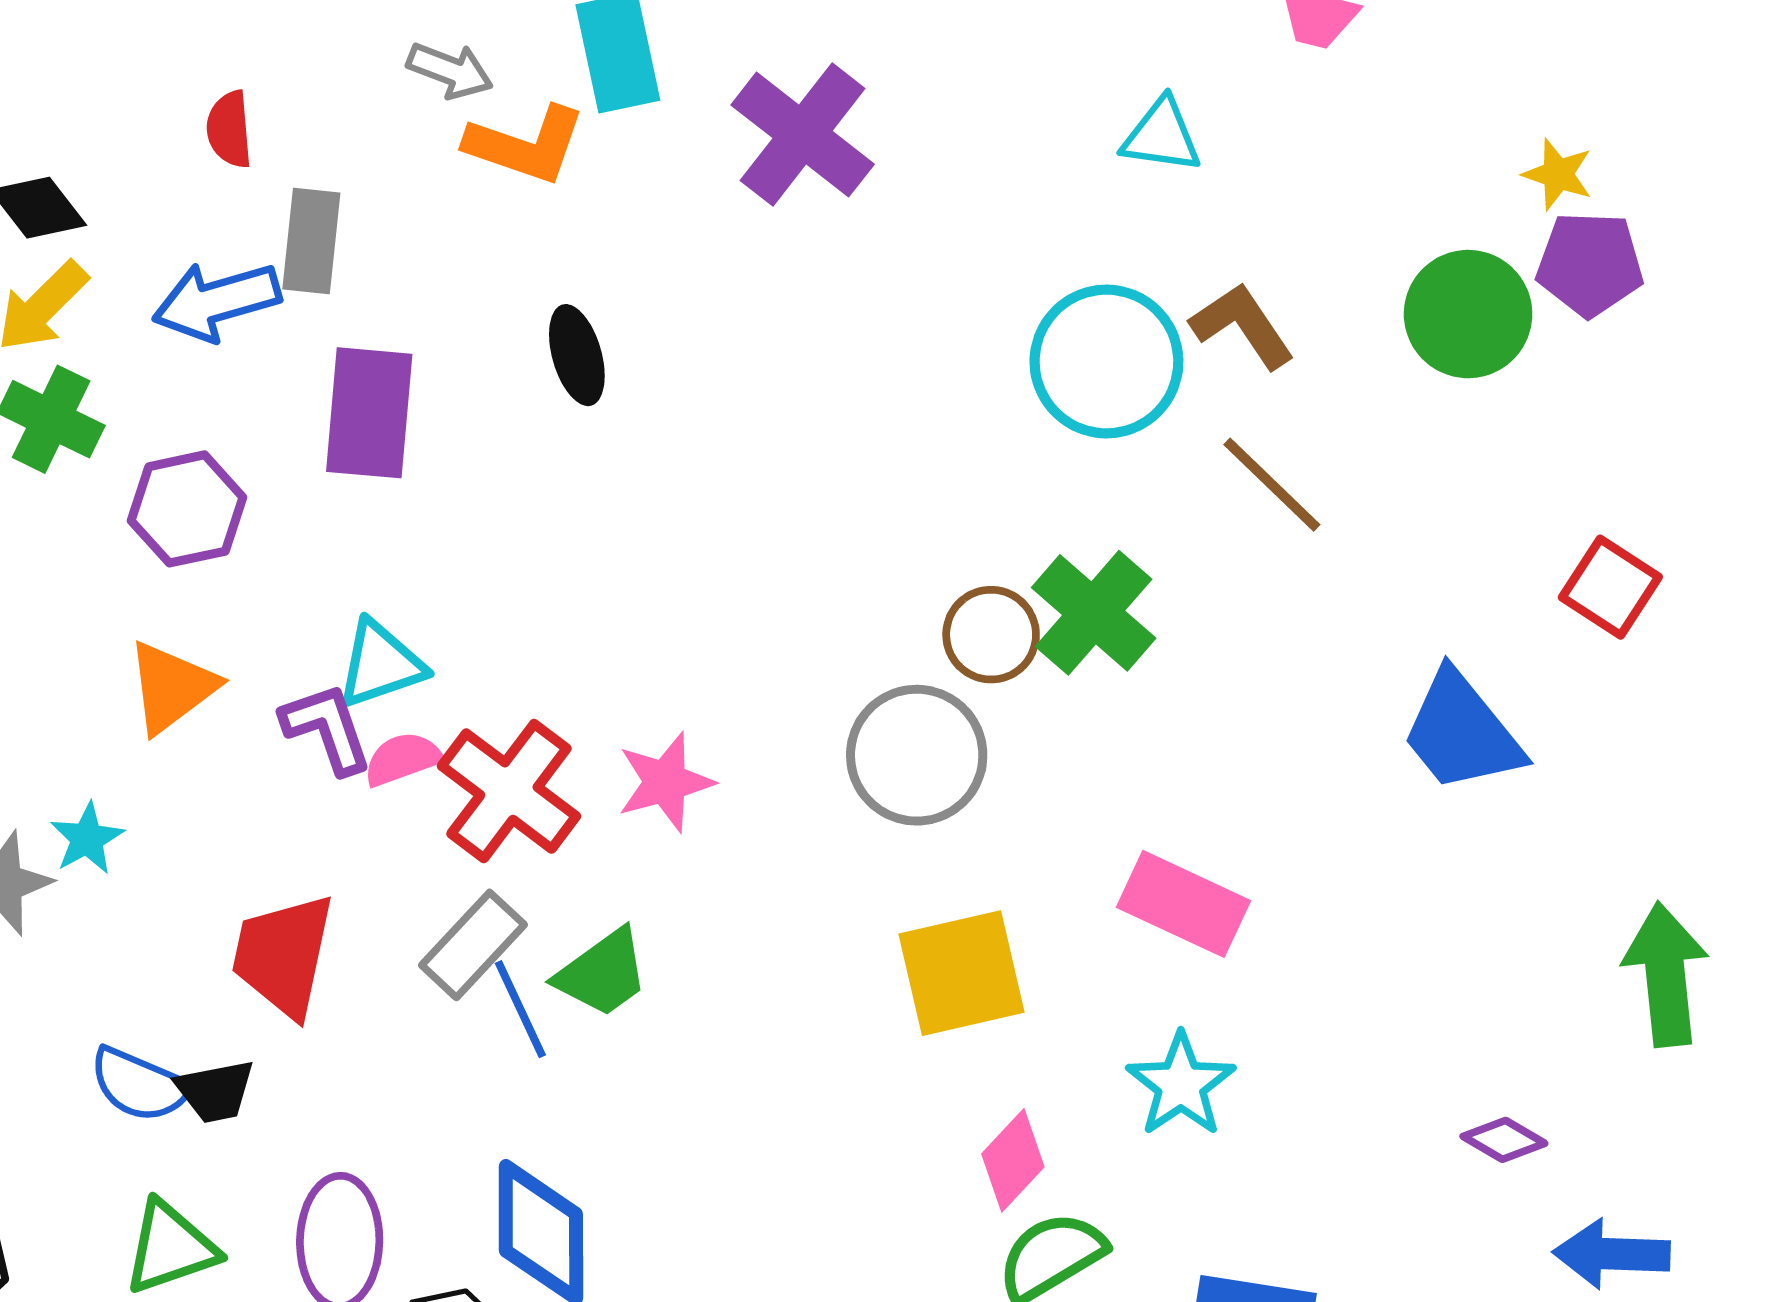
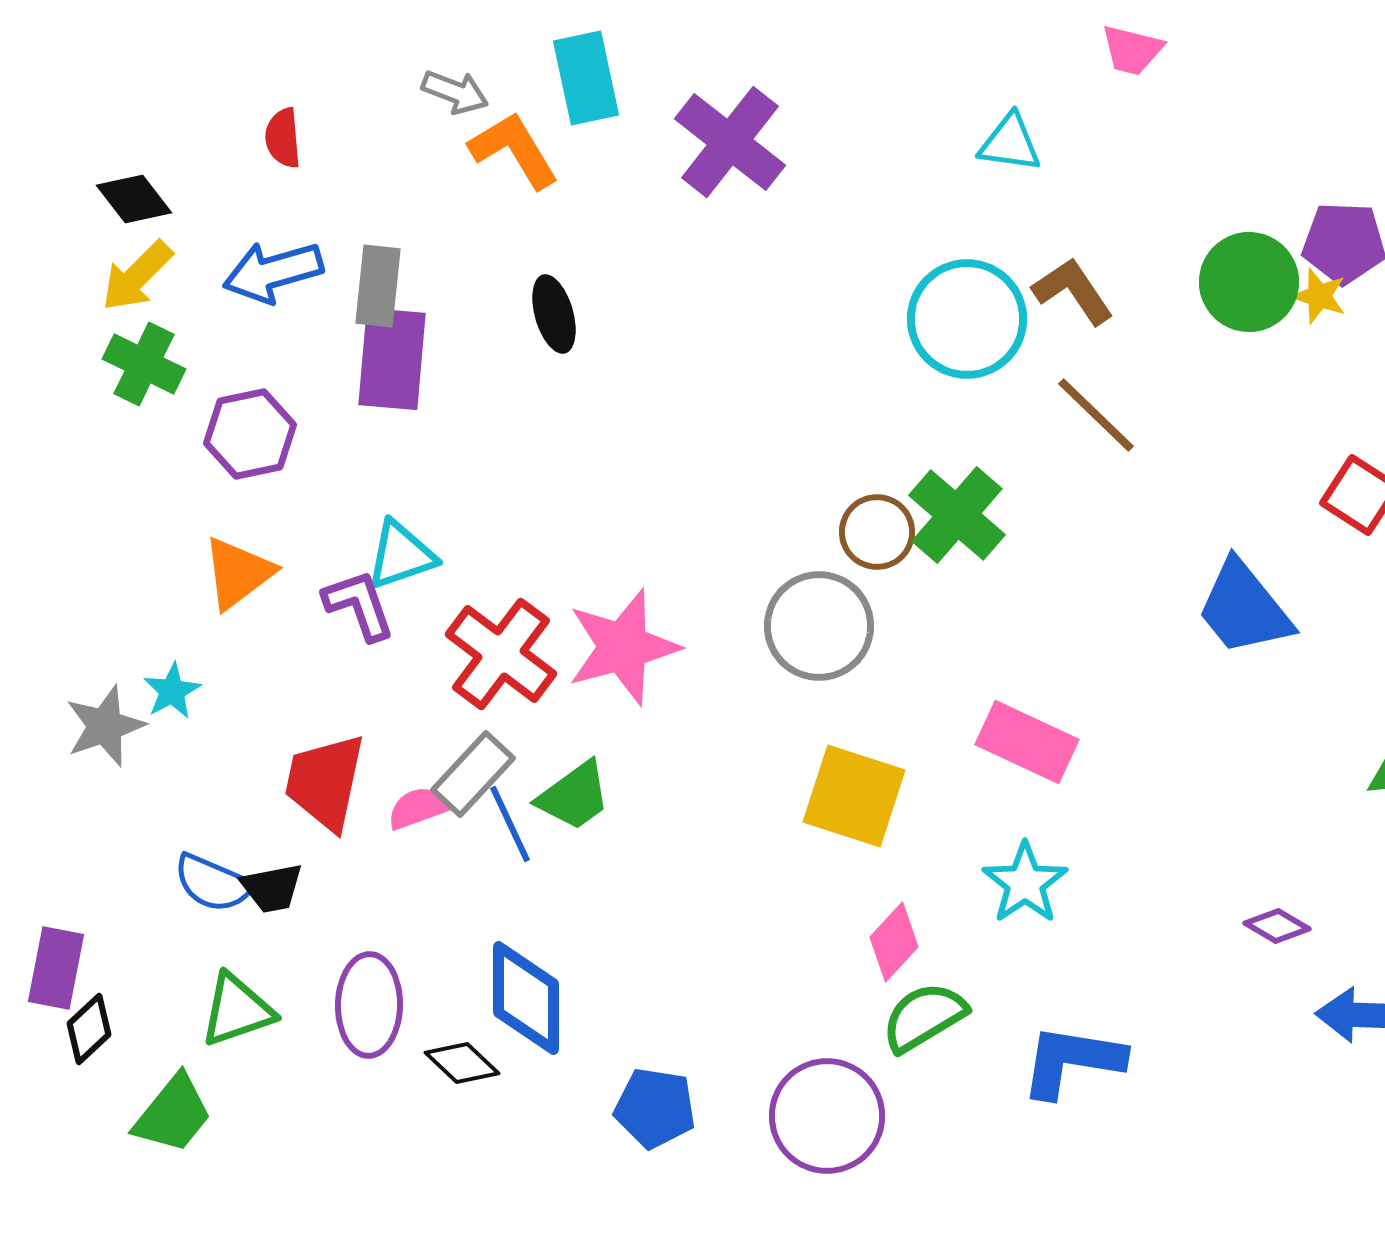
orange L-shape: (526, 145) -> (514, 150), turned -140
yellow star: (1558, 174) -> (1319, 296), moved
gray rectangle: (311, 241) -> (378, 286), moved
pink semicircle: (402, 759) -> (418, 808), moved
pink star: (665, 782) -> (623, 647), size x1.5
yellow square: (962, 973) -> (854, 796), turned 31

